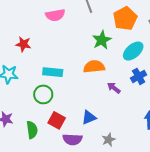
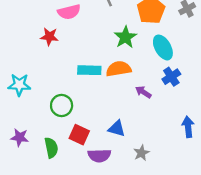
red star: (23, 44) -> (49, 37), moved
cyan ellipse: (133, 51) -> (163, 47), turned -75
cyan rectangle: (53, 72) -> (89, 70), moved
blue triangle: (89, 117) -> (117, 129), turned 42

